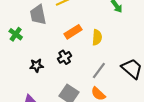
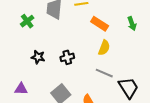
orange rectangle: (73, 32) -> (100, 24), moved, turned 48
gray line: (99, 70) -> (104, 73), moved, turned 60

